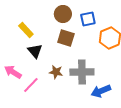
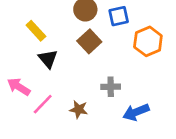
brown square: (66, 38) -> (89, 41), turned 30
brown star: (56, 72) -> (79, 109), moved
gray cross: (82, 72) -> (111, 87), size x0.6

